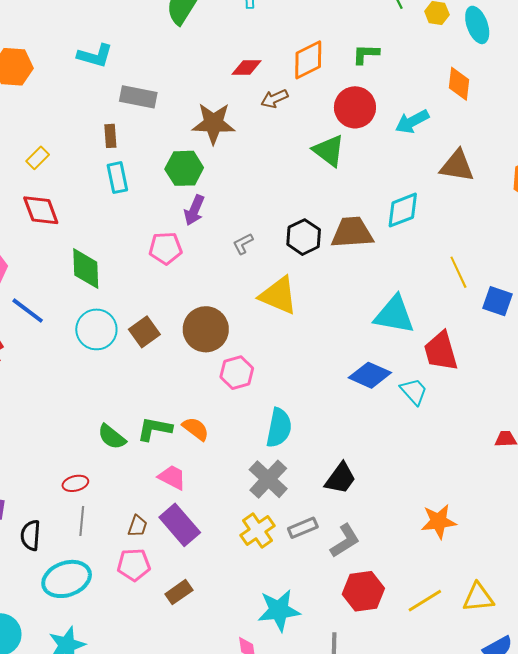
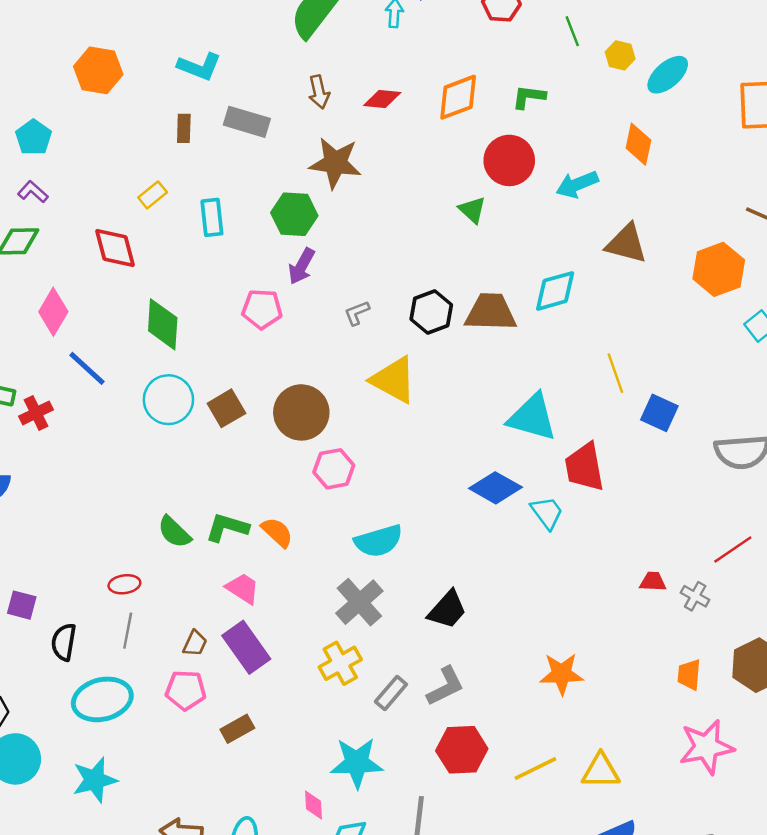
cyan ellipse: (477, 25) -> (668, 75), turned 63
brown arrow: (274, 99) -> (319, 92), moved, turned -84
brown rectangle: (110, 136) -> (184, 128), moved
green triangle: (329, 151) -> (472, 210), size x0.7
yellow rectangle: (38, 158) -> (153, 195), moved
cyan semicircle: (279, 428) -> (379, 541), turned 57
gray rectangle: (303, 528) -> (391, 693), moved, turned -32

